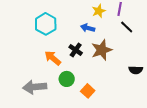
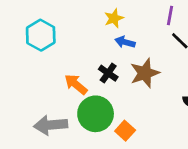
yellow star: (99, 11) -> (114, 18), moved
cyan hexagon: (46, 24) -> (41, 35), moved
green circle: (67, 79) -> (96, 114), size x1.6

